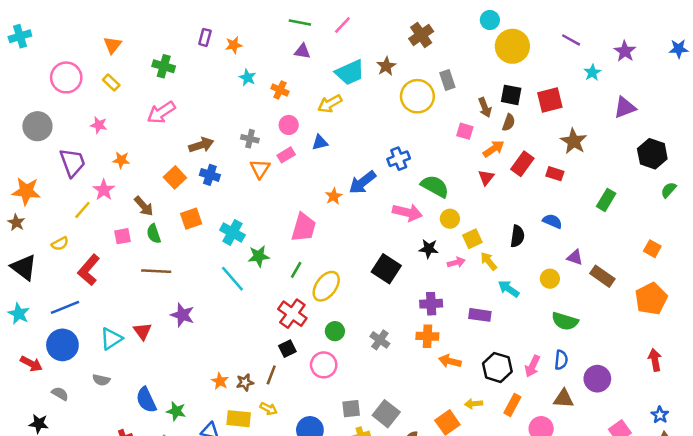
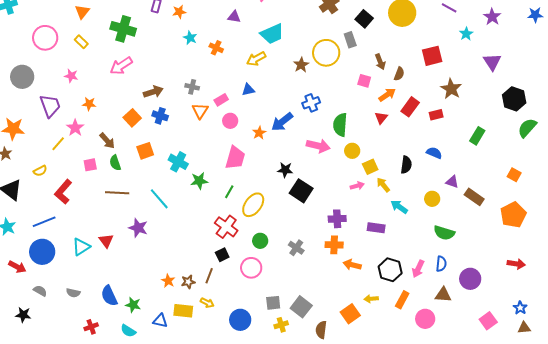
green cross: (164, 66) -> (123, 29), size x1.4
brown star: (386, 66) -> (301, 65), moved
black square: (511, 95) -> (364, 19), moved, turned 30
purple triangle: (625, 107) -> (492, 62), turned -42
pink circle: (289, 125) -> (230, 121), moved
red rectangle: (555, 174) -> (436, 115), turned -32
green semicircle: (435, 186) -> (340, 125), turned -115
green semicircle: (669, 190) -> (527, 128), size x1.5
black star: (429, 249) -> (285, 170), moved
cyan line: (232, 279) -> (159, 199), moved
red arrow: (655, 360) -> (516, 264), turned 108
gray semicircle: (101, 380) -> (73, 293), moved

